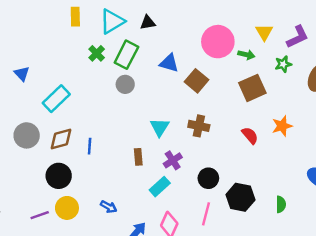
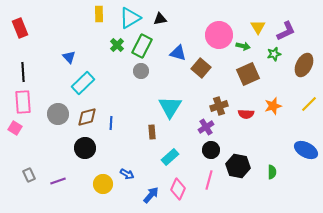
blue triangle: (22, 74) -> (69, 57), moved
brown cross: (199, 126) -> (219, 106), moved, turned -30
cyan triangle: (160, 127) -> (170, 107), size x1.4
red semicircle: (250, 135) -> (246, 114), turned 133
purple cross: (173, 160) -> (206, 127), moved
yellow circle: (67, 208) -> (103, 184), moved
purple line: (40, 215) -> (58, 181), moved

